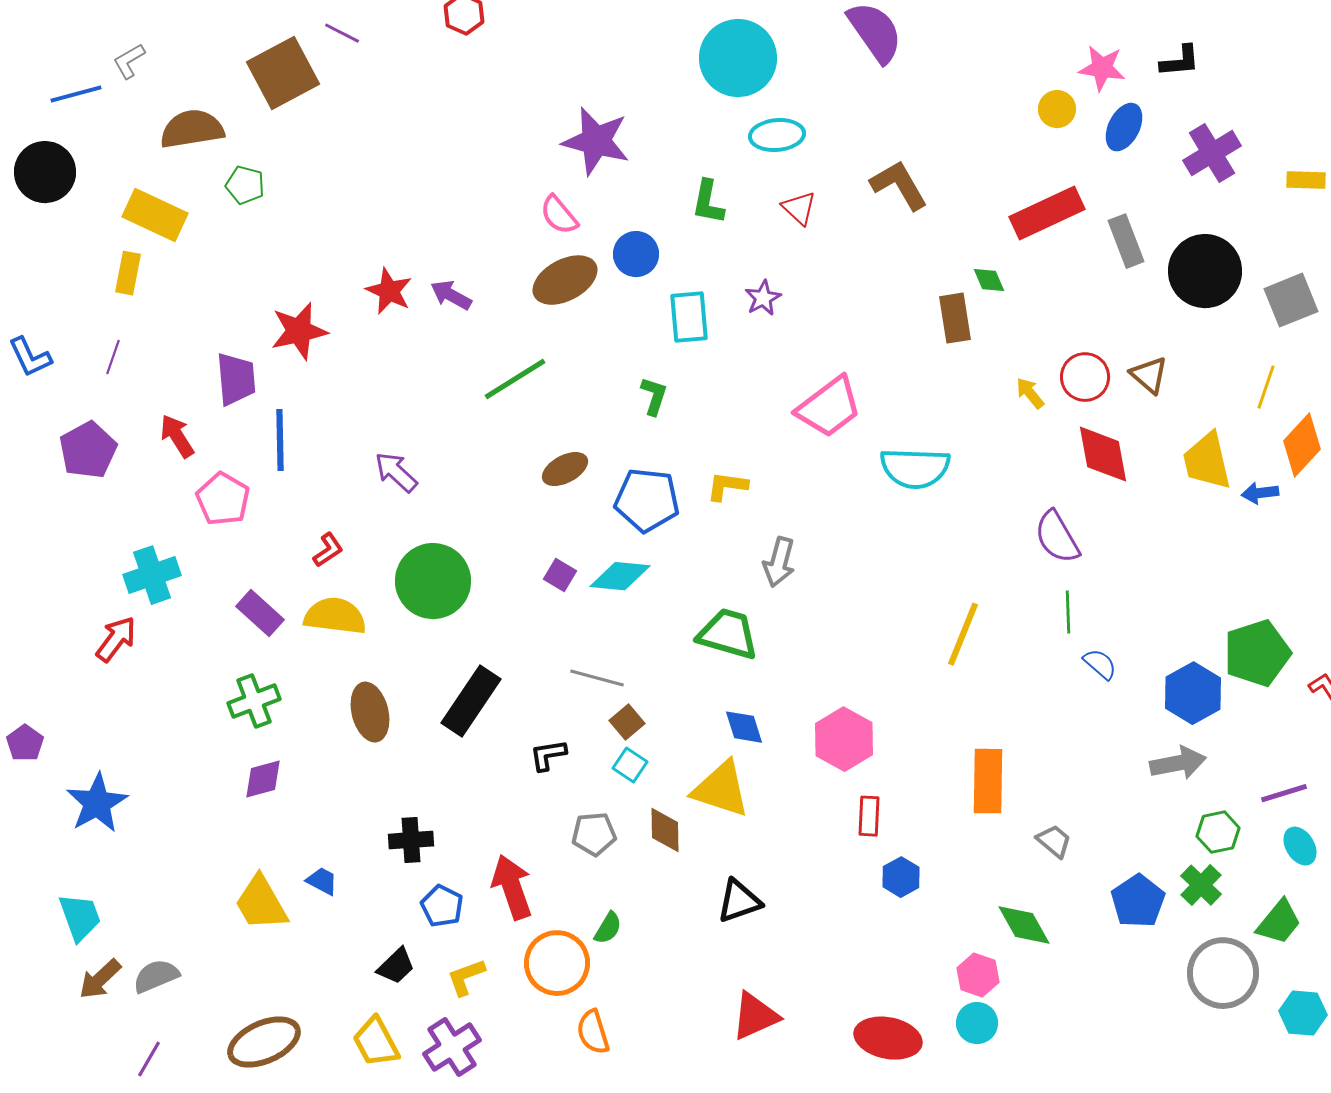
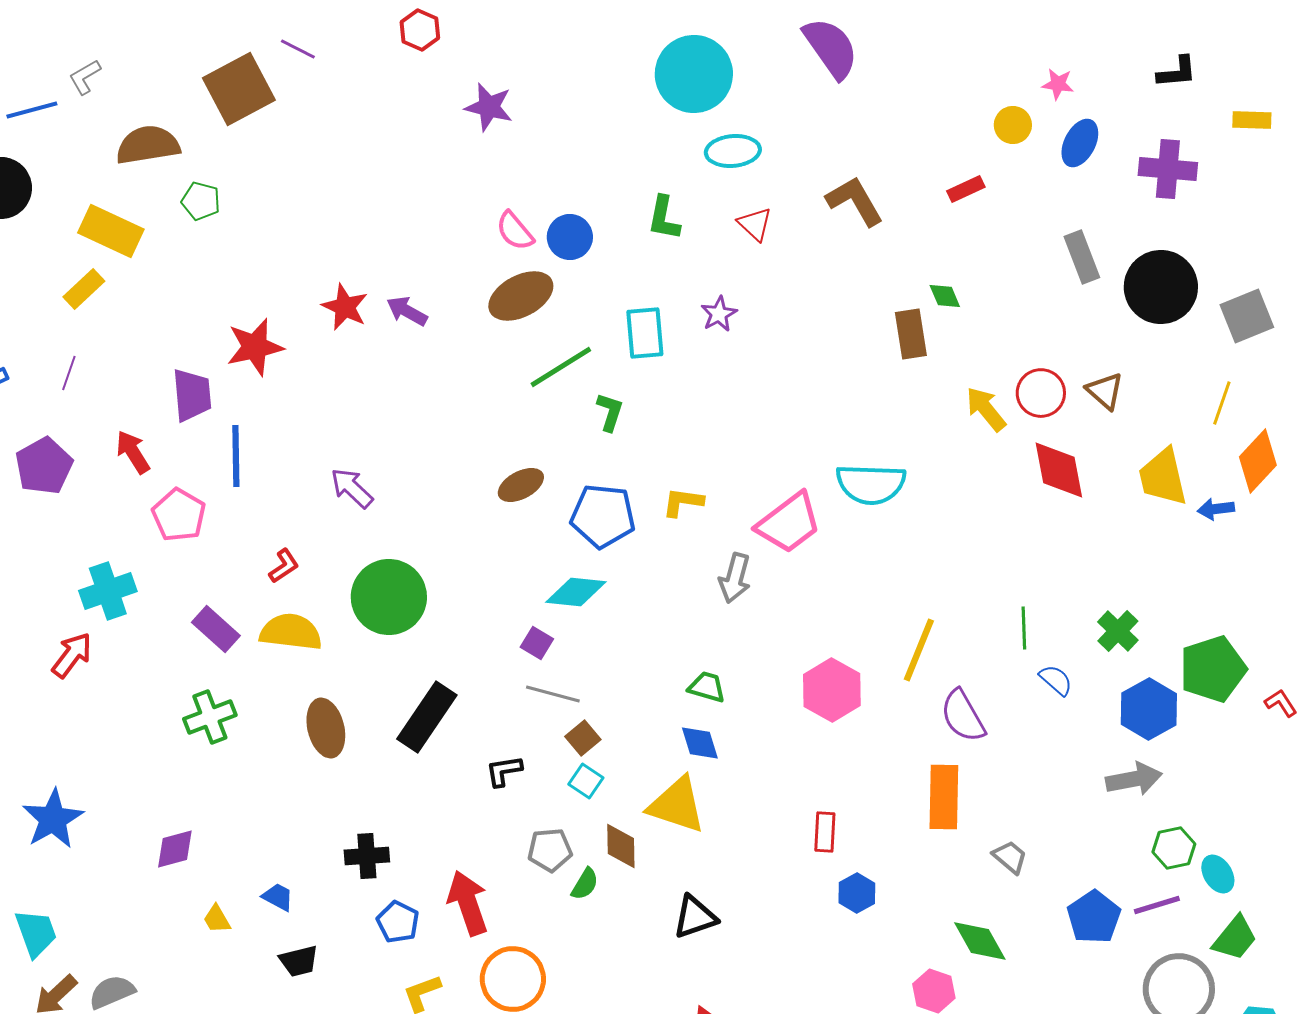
black L-shape: (1180, 61) -> (1177, 72), moved
pink star: (1102, 68) -> (1058, 84), size x0.7
purple star: (596, 141) -> (489, 107), moved, size x0.7
purple cross: (1212, 153) -> (1168, 169), turned 36
yellow rectangle: (1306, 180) -> (1252, 120), moved
red rectangle: (1047, 213) -> (966, 189), moved, size x0.5
blue circle: (636, 254) -> (570, 237), moved
yellow rectangle: (128, 273) -> (84, 289), turned 36
green line: (515, 379) -> (561, 367), moved
yellow arrow: (1030, 393) -> (986, 409), size x1.4
pink trapezoid: (829, 407) -> (789, 523), moved
purple semicircle: (1057, 537) -> (963, 716), moved
purple square: (560, 575) -> (537, 643), moved
green trapezoid: (728, 634) -> (707, 687), moved, size x0.6
pink hexagon: (844, 739) -> (832, 690), moved
purple diamond: (263, 779) -> (175, 849), moved
purple line: (1284, 793) -> (1157, 905), moved
cyan ellipse: (1300, 846) -> (1218, 874), moved
green cross: (1201, 885) -> (1118, 631), moved
yellow trapezoid: (261, 903) -> (217, 919), size x0.5
green semicircle: (608, 928) -> (585, 884), moved
black trapezoid: (396, 966) -> (299, 961), moved, turned 30

